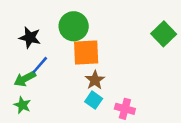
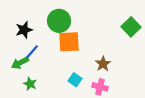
black star: (30, 38) -> (24, 30), turned -30
brown star: (95, 80) -> (103, 64), moved
green star: (22, 105) -> (30, 84), moved

